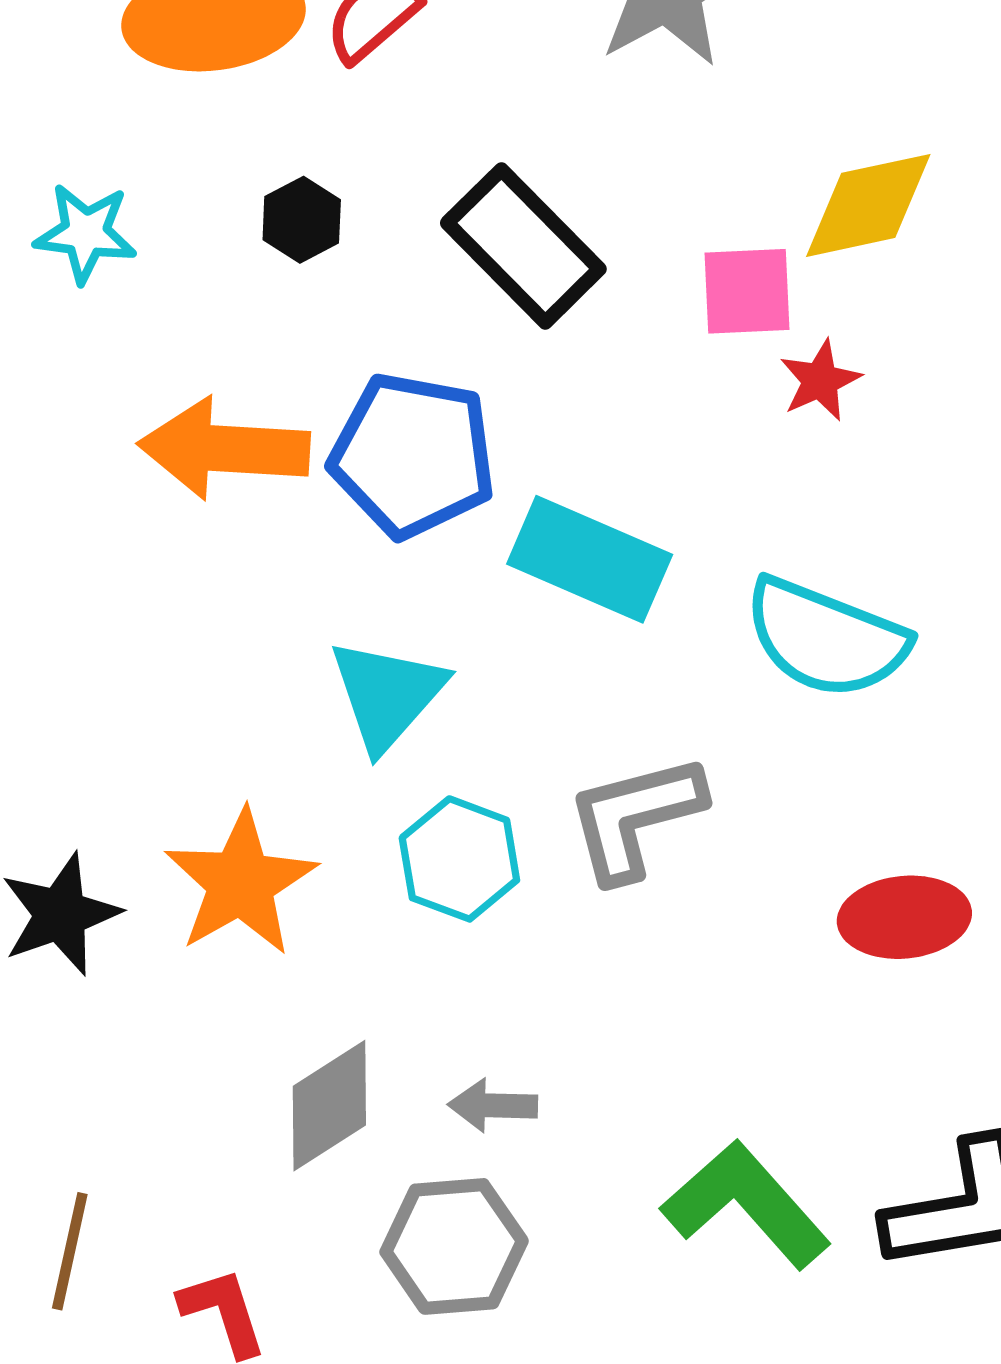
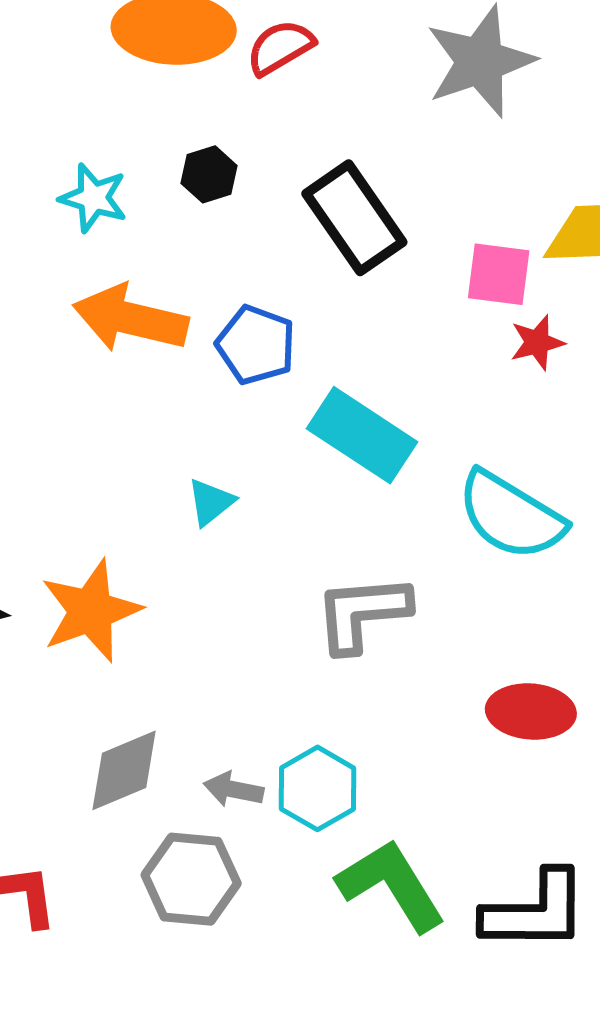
cyan star: (86, 233) -> (93, 198), moved
blue pentagon: (413, 455) -> (256, 345), size x0.7
cyan triangle: (387, 695) -> (211, 502), size x0.6
cyan hexagon: (459, 859) -> (318, 788), moved

